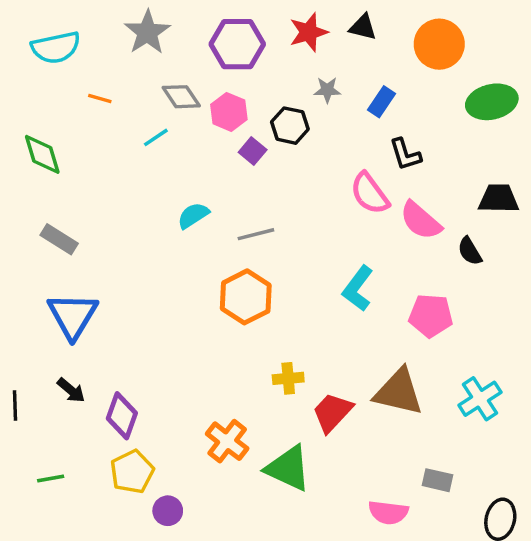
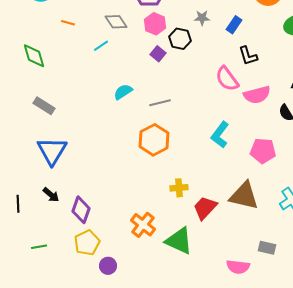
pink hexagon: (229, 112) -> (155, 24), moved
pink semicircle: (421, 221) -> (257, 95), turned -56

